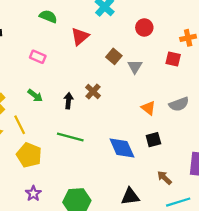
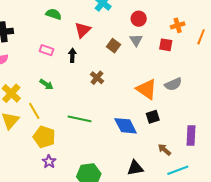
gray triangle: (135, 67) -> (136, 40), moved
black arrow: (68, 101) -> (72, 55), moved
orange triangle: (148, 108) -> (147, 89), size x1.6
purple star: (33, 193) -> (49, 162), moved

